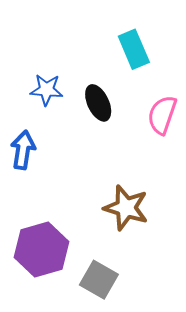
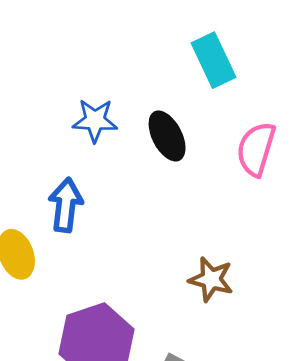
brown star: (126, 208) -> (211, 279), size x0.7

